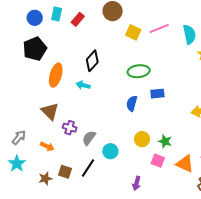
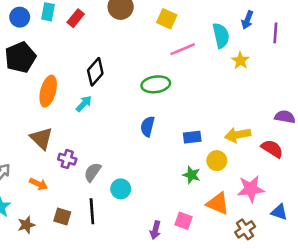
pink line: (159, 28) -> (183, 49), moved
yellow square: (133, 32) -> (167, 19), moved
cyan arrow: (83, 85) -> (84, 104), turned 120
blue rectangle: (157, 94) -> (192, 137), moved
yellow circle: (142, 139) -> (217, 161), moved
pink square: (158, 161) -> (183, 221), moved
black line: (88, 168) -> (92, 211), turned -36
brown star: (45, 179) -> (26, 225), moved

